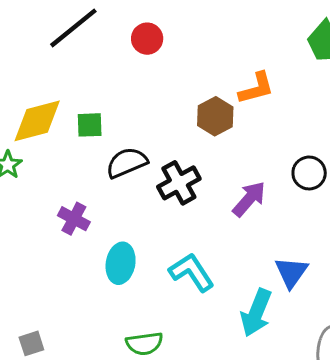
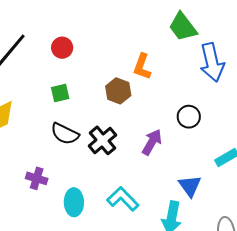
orange L-shape: (256, 88) -> (142, 67), turned 136
green square: (90, 125) -> (60, 93), moved
black semicircle: (127, 163) -> (65, 134), turned -120

